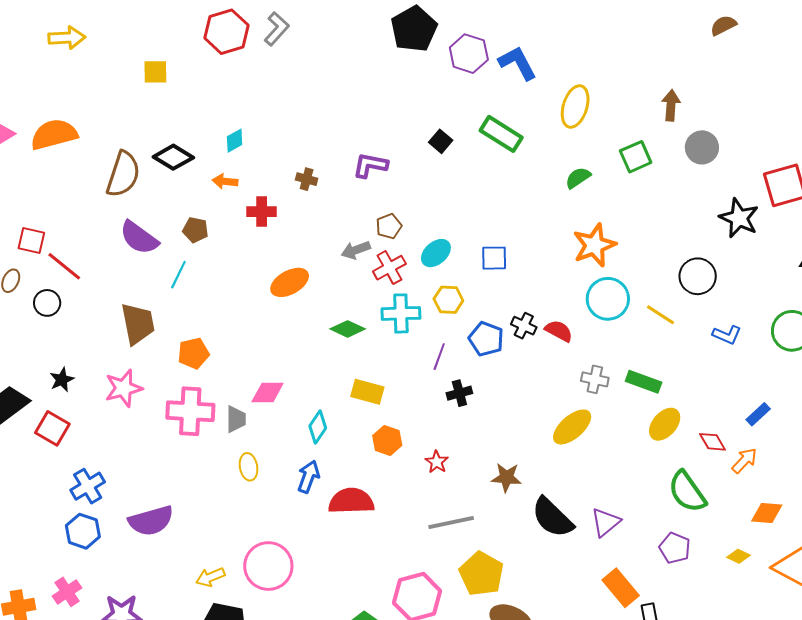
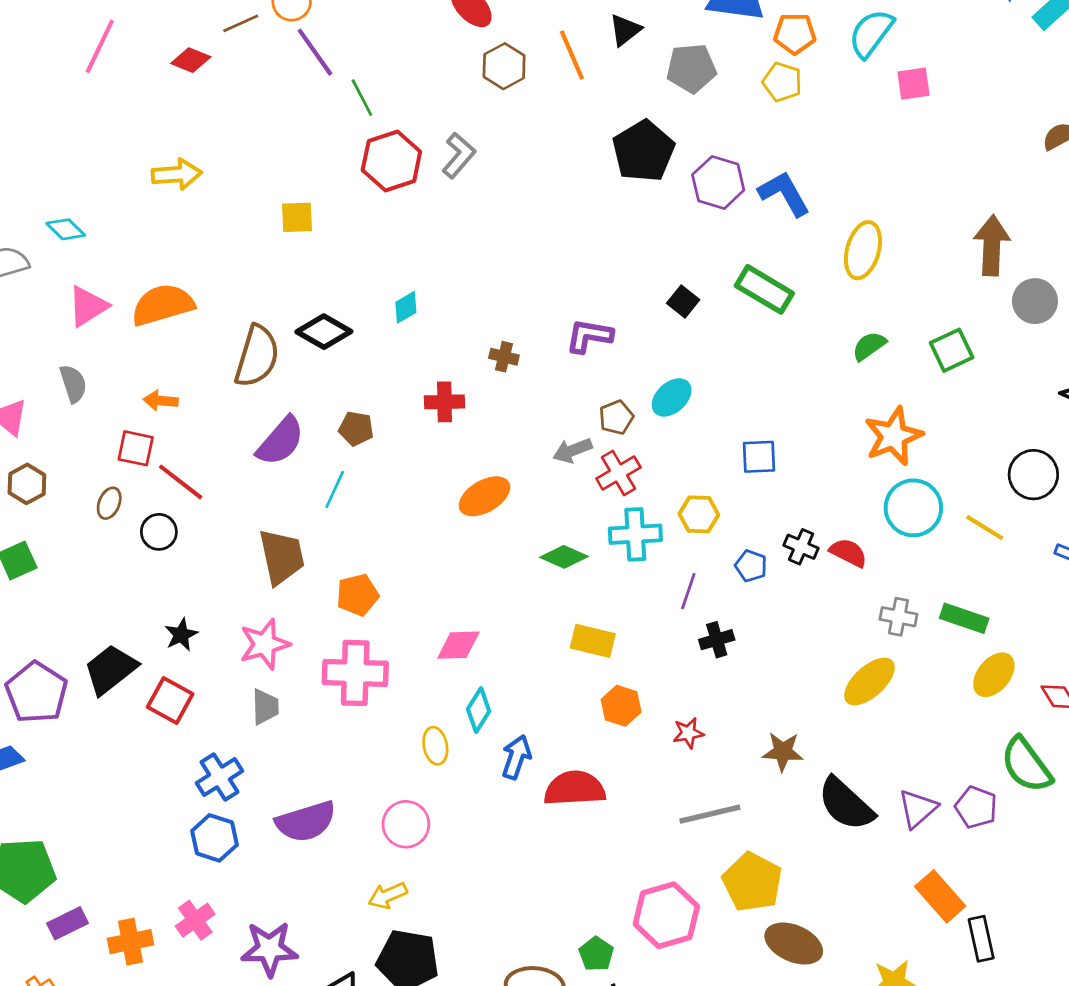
brown arrow: (671, 105) -> (992, 245), size x1.4
green square: (636, 157) -> (952, 350), moved
orange arrow: (225, 181) -> (161, 401), moved
purple semicircle: (139, 238) -> (280, 441), turned -84
cyan ellipse: (436, 253) -> (672, 397), moved
blue pentagon: (486, 339) -> (751, 566), size x0.7
gray trapezoid: (236, 419) -> (265, 707), moved
cyan diamond: (318, 427) -> (479, 710), moved
red star: (437, 462) -> (688, 733), turned 30
purple pentagon: (675, 548) -> (976, 807), moved
pink circle: (268, 566) -> (406, 824), moved, size x0.7

